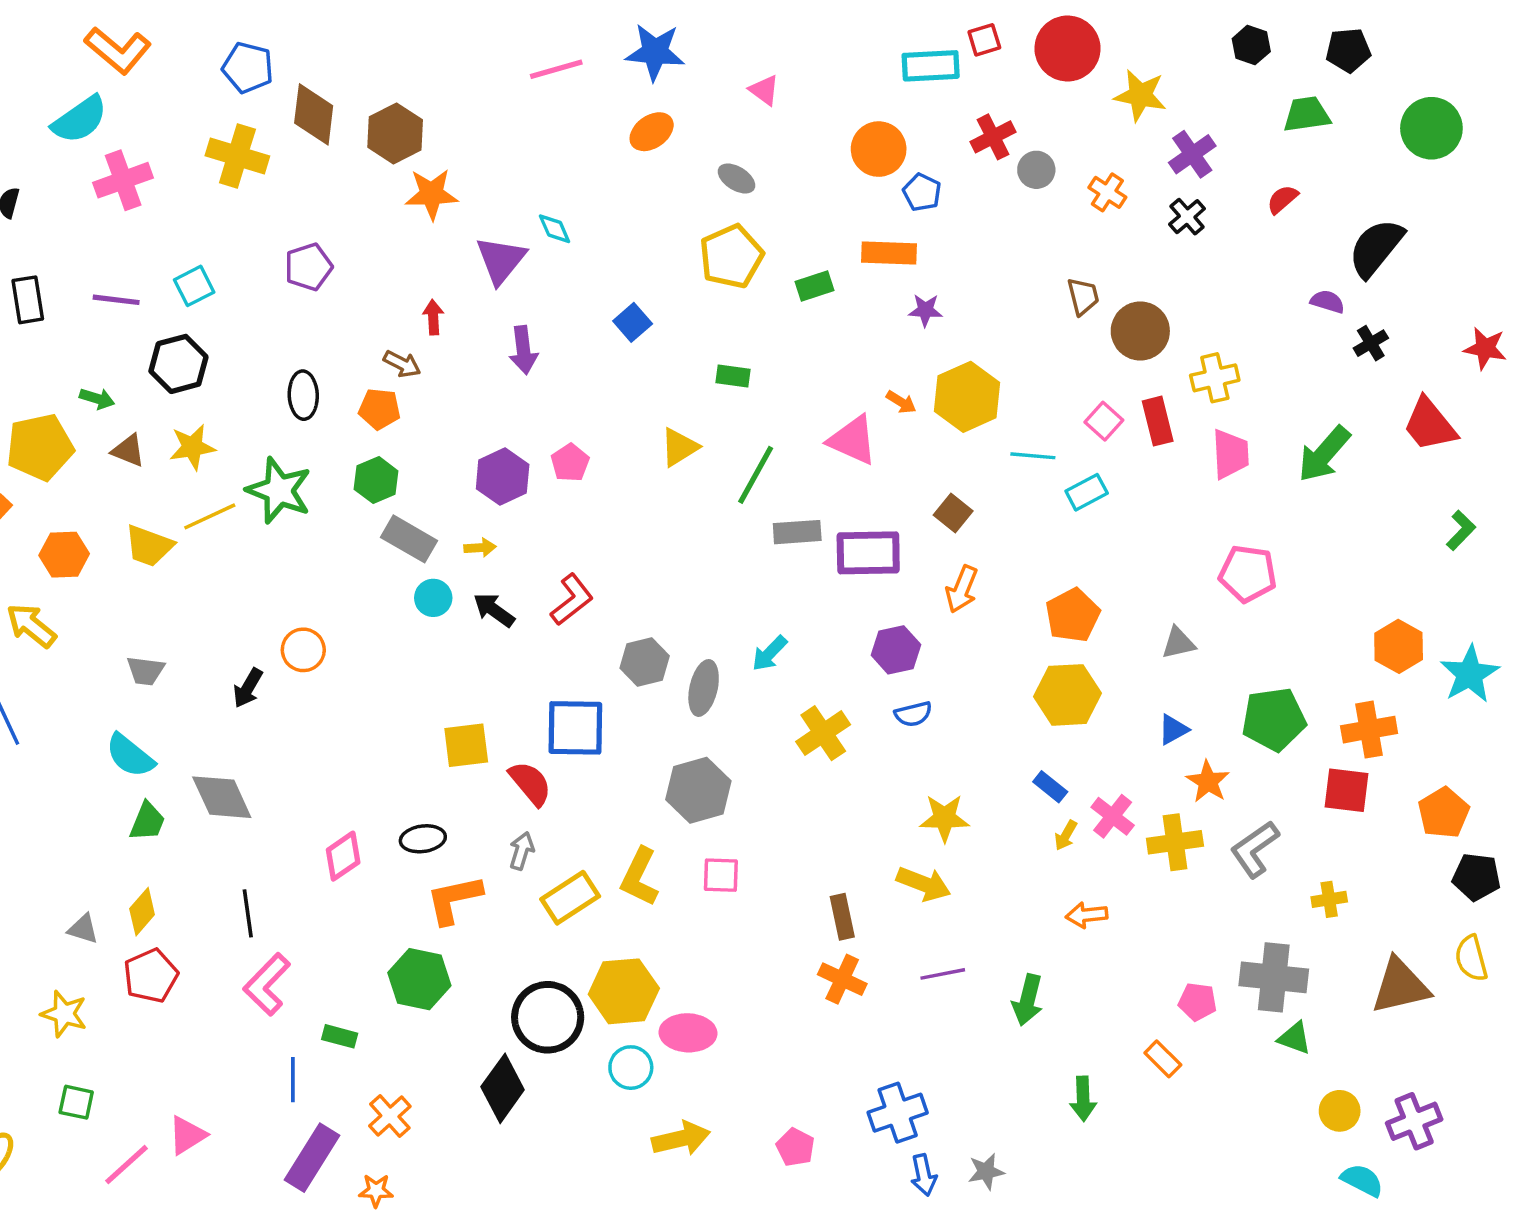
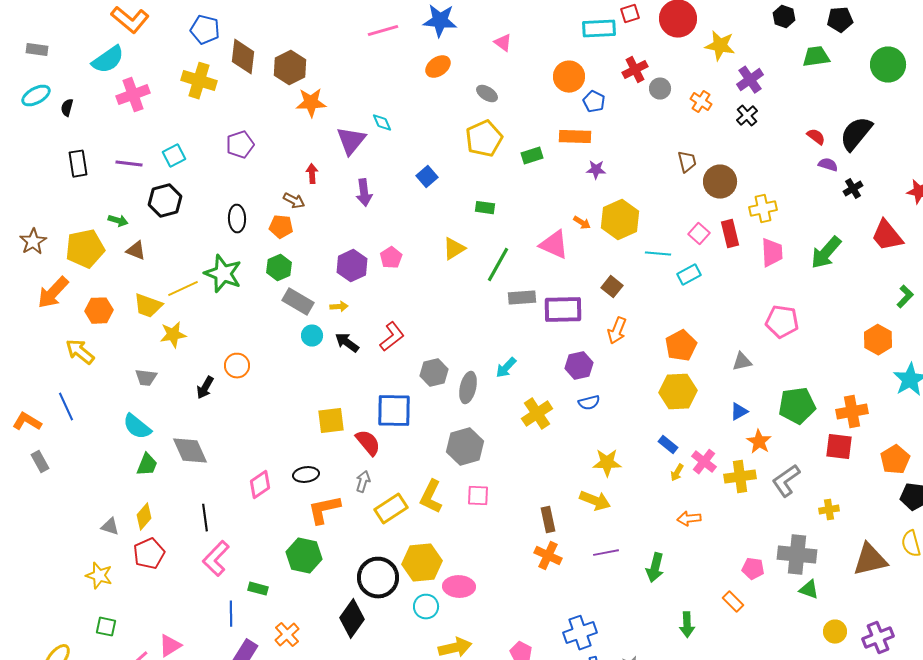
red semicircle: (1282, 199) -> (816, 137), moved, turned 78
yellow star: (192, 447) -> (173, 335), moved
orange hexagon: (1399, 646) -> (878, 340), moved

